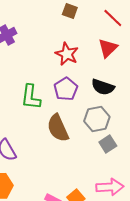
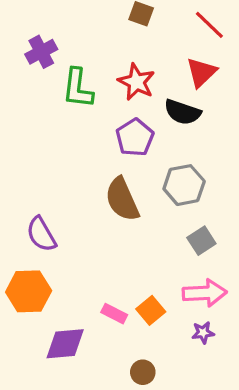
black semicircle: (103, 87) -> (182, 112), moved
green L-shape: (31, 97) -> (78, 88), moved
gray square: (108, 144) -> (201, 241), moved

